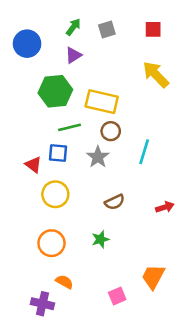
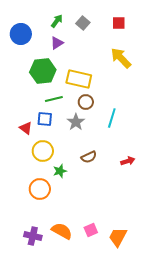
gray square: (107, 29) -> (83, 23), turned -32
green star: (100, 239) -> (60, 171), moved
orange trapezoid: (153, 277) -> (118, 237), moved
orange semicircle: (64, 282) -> (62, 231), moved, size x1.5

